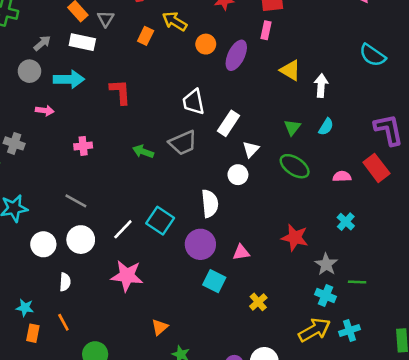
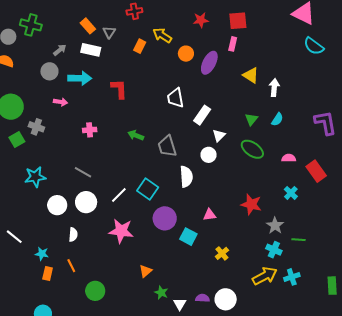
cyan semicircle: (373, 55) -> (314, 46), moved
gray trapezoid: (183, 143) -> (167, 146), moved, turned 95
red rectangle: (376, 168) -> (316, 171), moved
purple circle: (200, 244) -> (165, 218), moved

